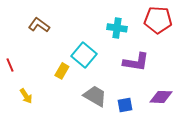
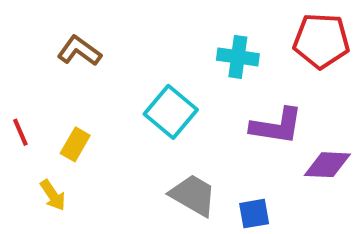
yellow rectangle: (62, 71) -> (75, 144), moved
purple diamond: (161, 97) -> (327, 165), moved

